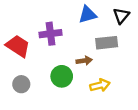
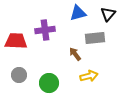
red trapezoid: (18, 46) -> (16, 41), turned -30
brown arrow: (84, 61) -> (75, 54), turned -120
green circle: (62, 76) -> (49, 83), moved

